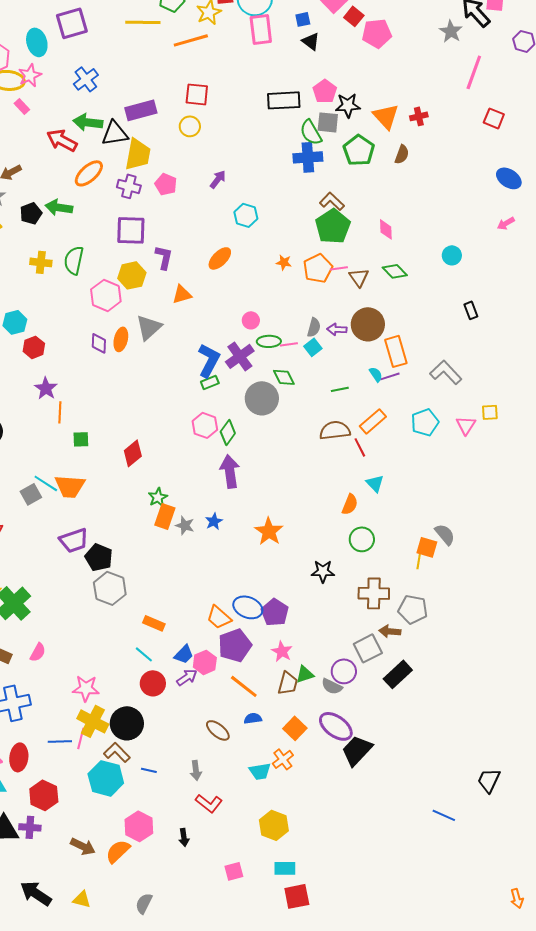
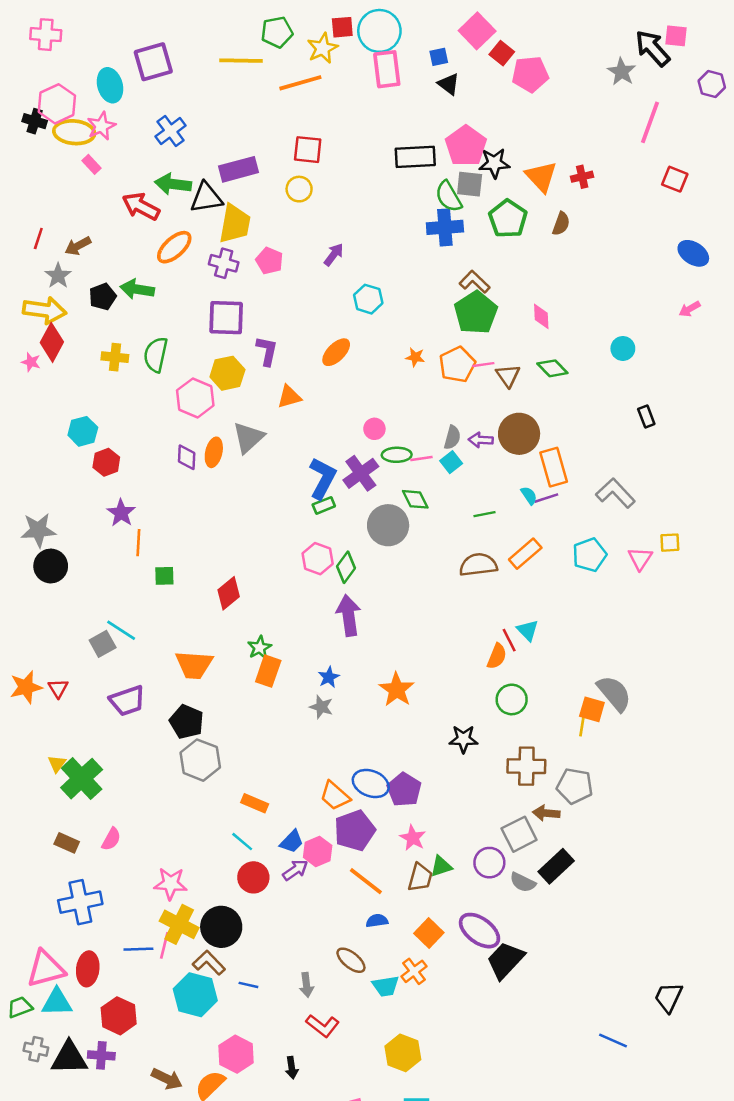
pink pentagon: (325, 91) -> (466, 146), size x1.4
red line: (360, 447) -> (509, 640), moved
orange trapezoid: (70, 486) -> (194, 665), moved
gray star: (185, 525) -> (321, 707), moved
gray semicircle: (445, 534) -> (614, 693), size x1.4
purple trapezoid: (74, 540) -> (127, 701), moved
gray semicircle: (332, 686) -> (523, 882), moved
brown ellipse: (218, 730) -> (351, 960), moved

